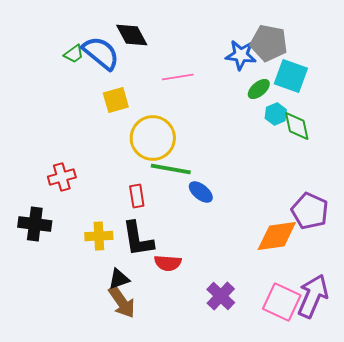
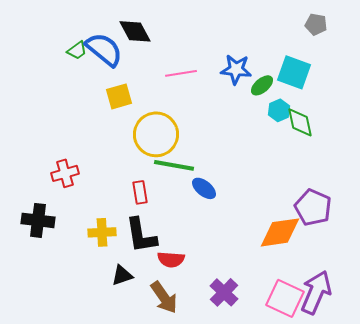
gray pentagon: (269, 43) -> (316, 24), moved, size x0.6
blue star: (241, 55) -> (236, 69), moved
brown arrow: (122, 302) -> (164, 297), moved

